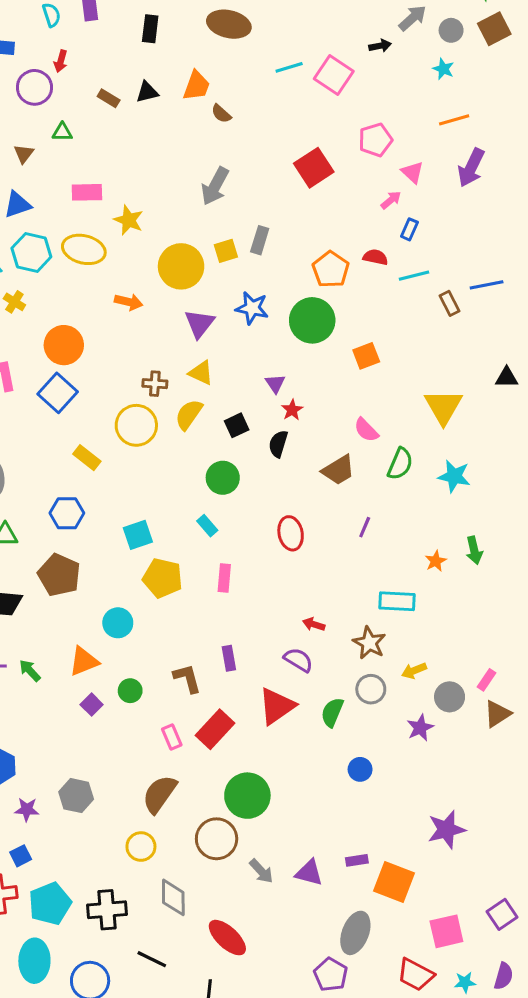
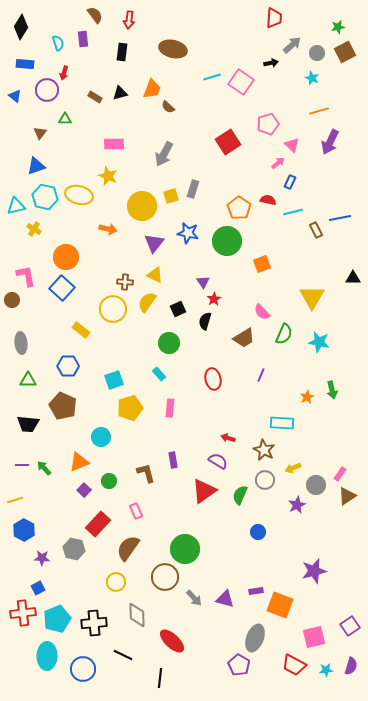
pink rectangle: (87, 192) -> (114, 144), moved
yellow pentagon: (163, 578) -> (130, 408), turned -30
red rectangle: (215, 729) -> (98, 524), moved

